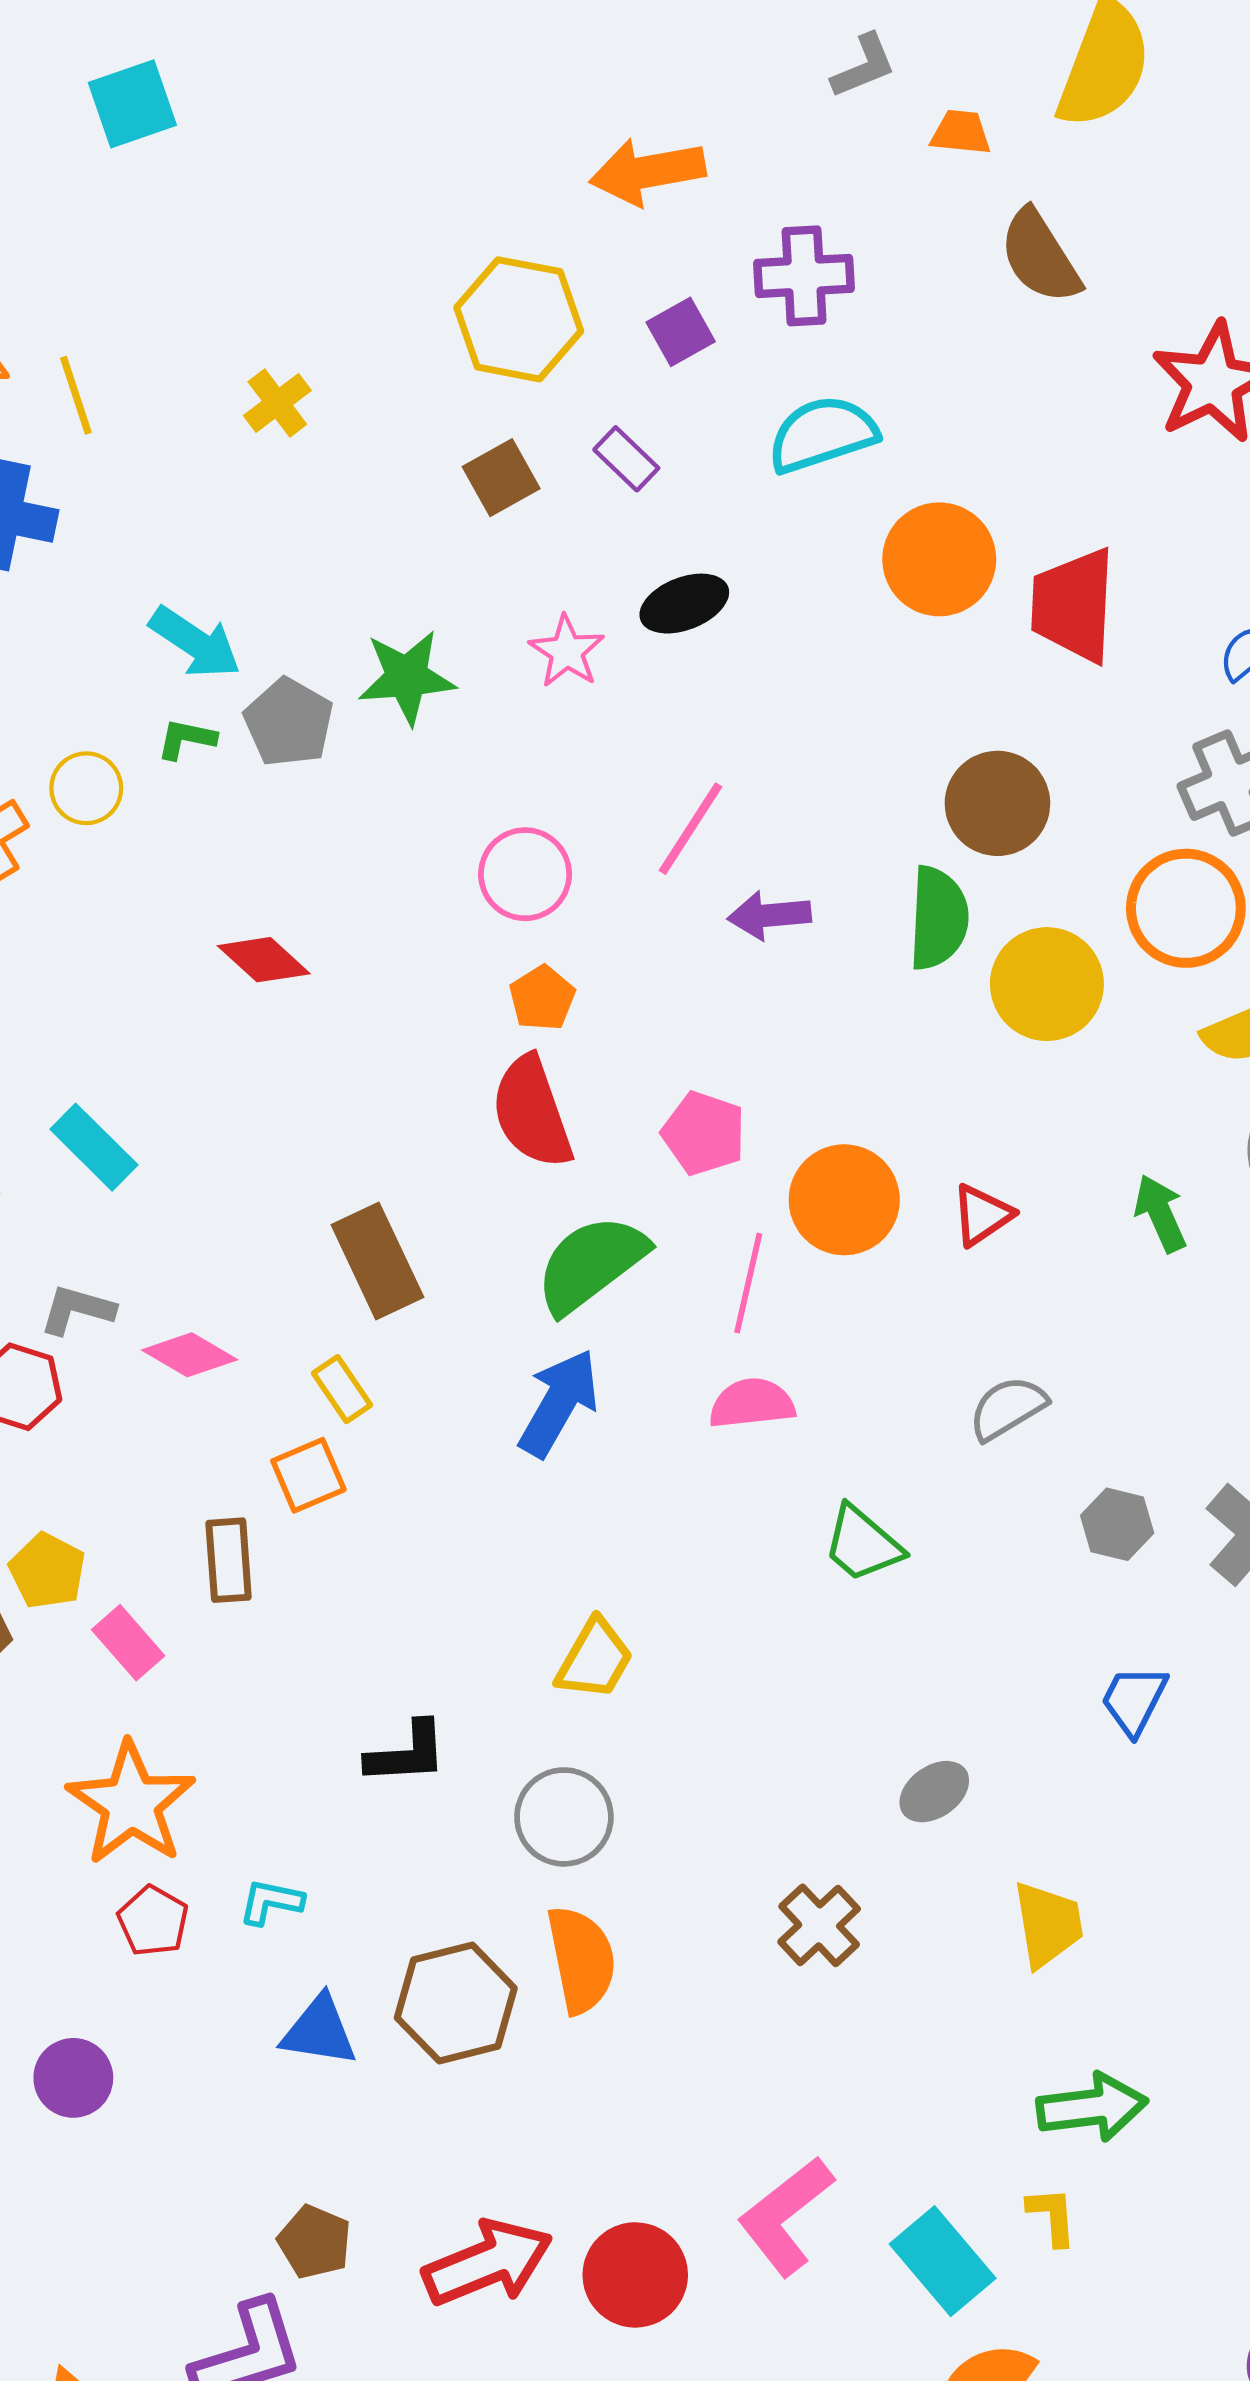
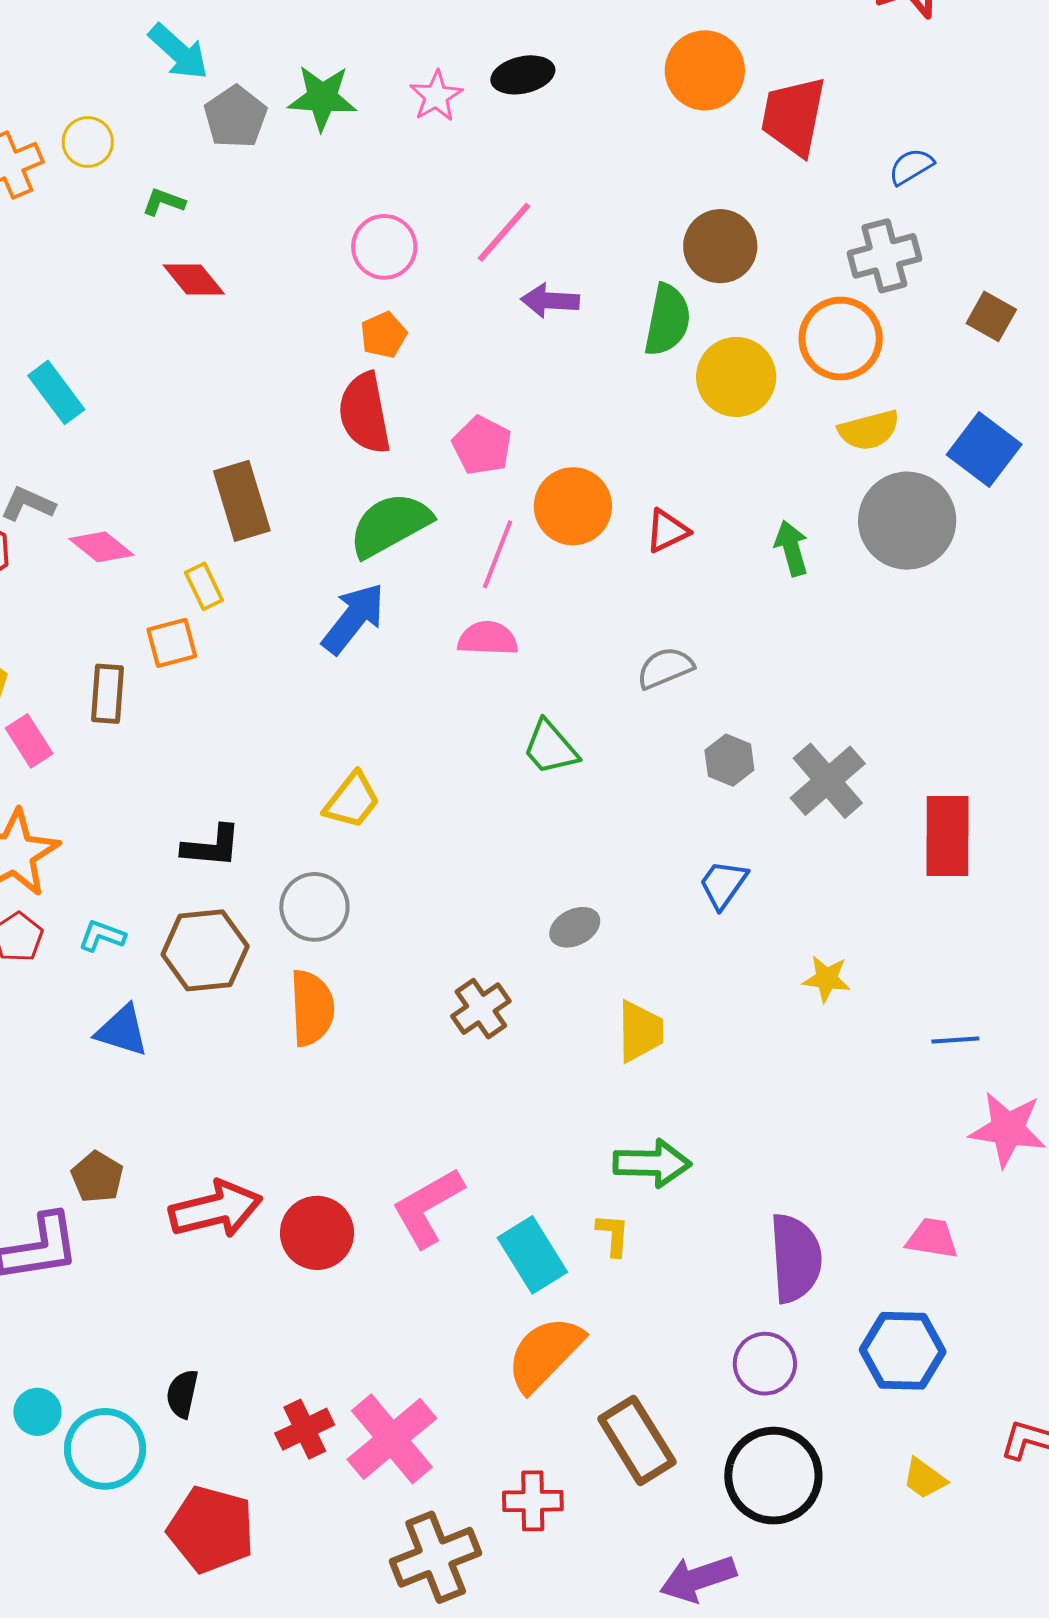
green L-shape: (186, 739) -> (164, 202), moved
brown hexagon: (456, 2003) -> (205, 950), moved

